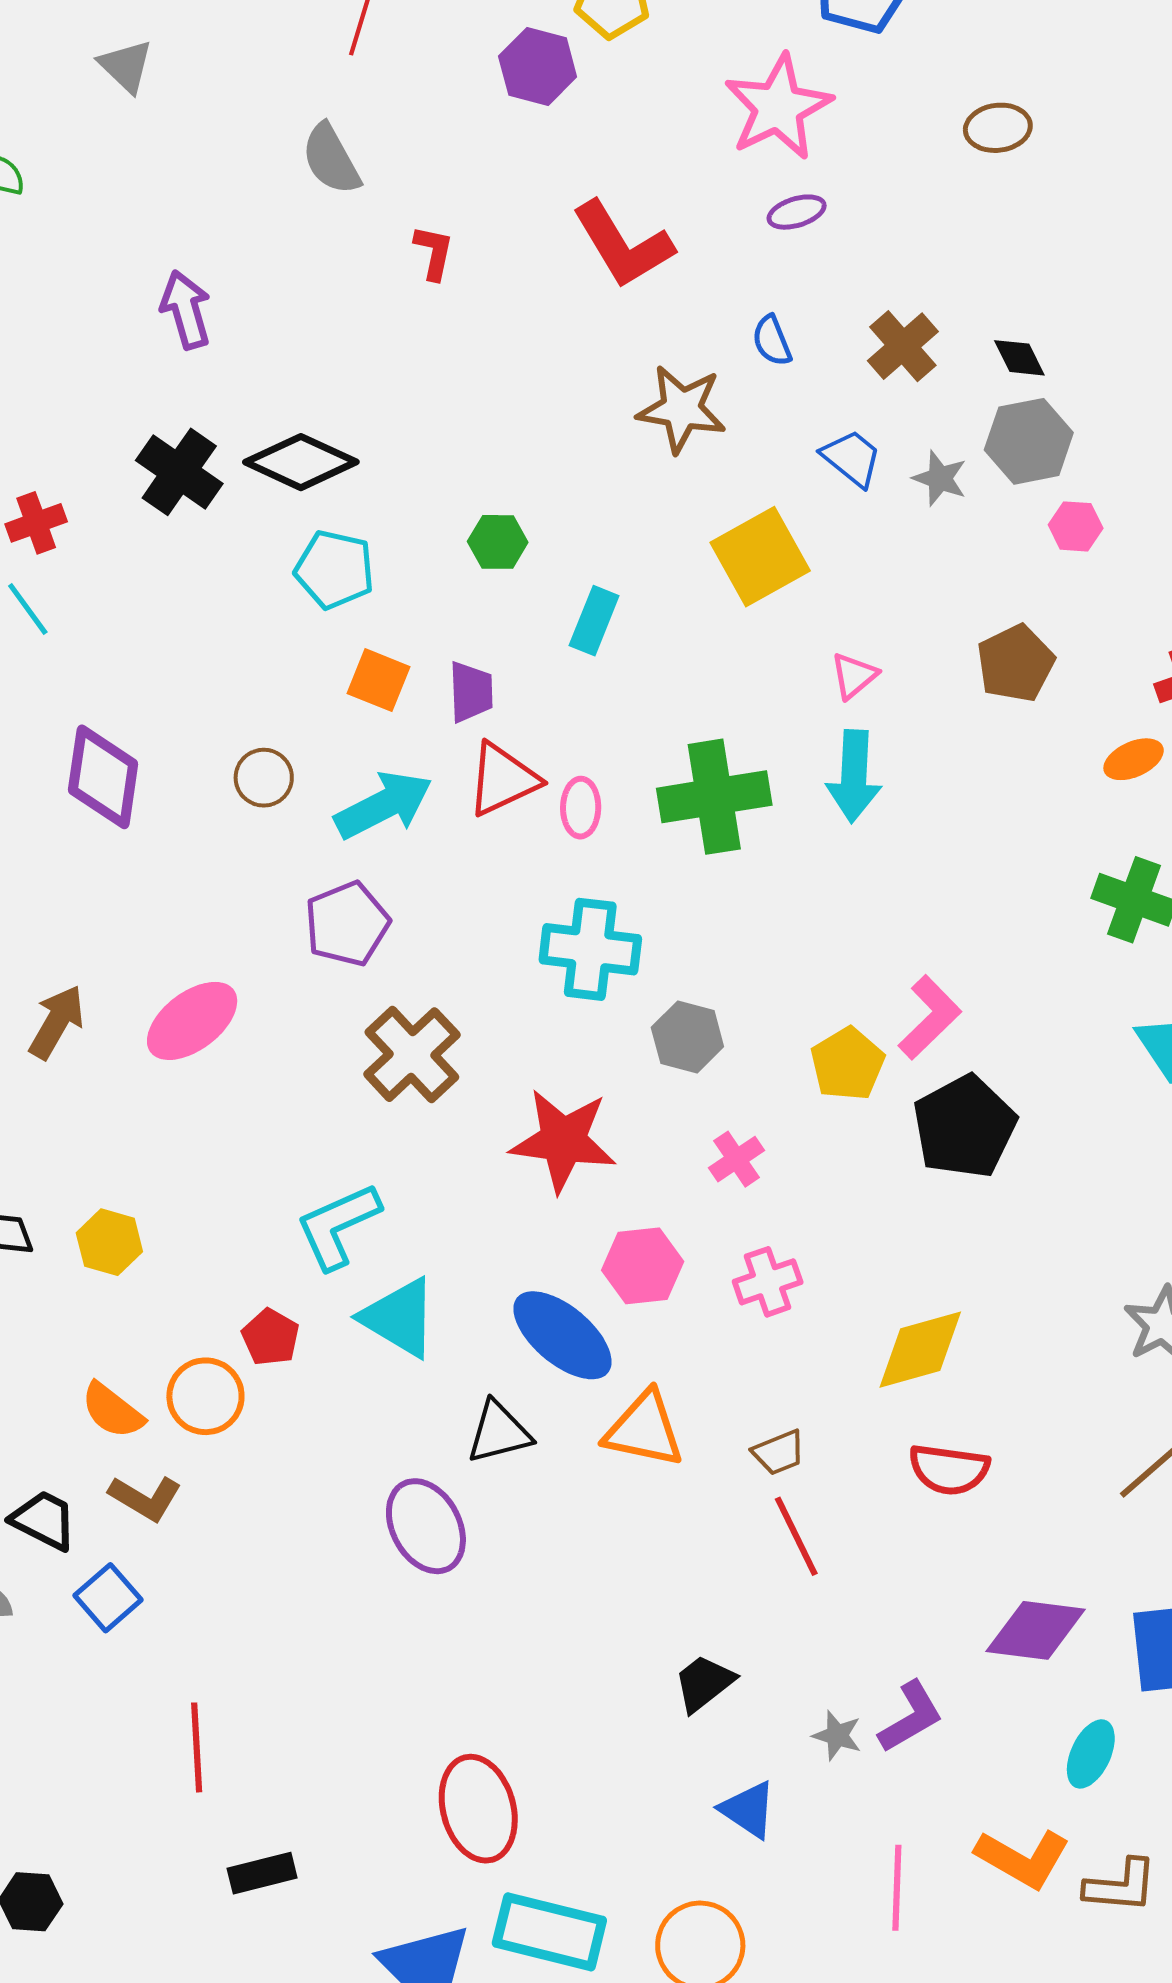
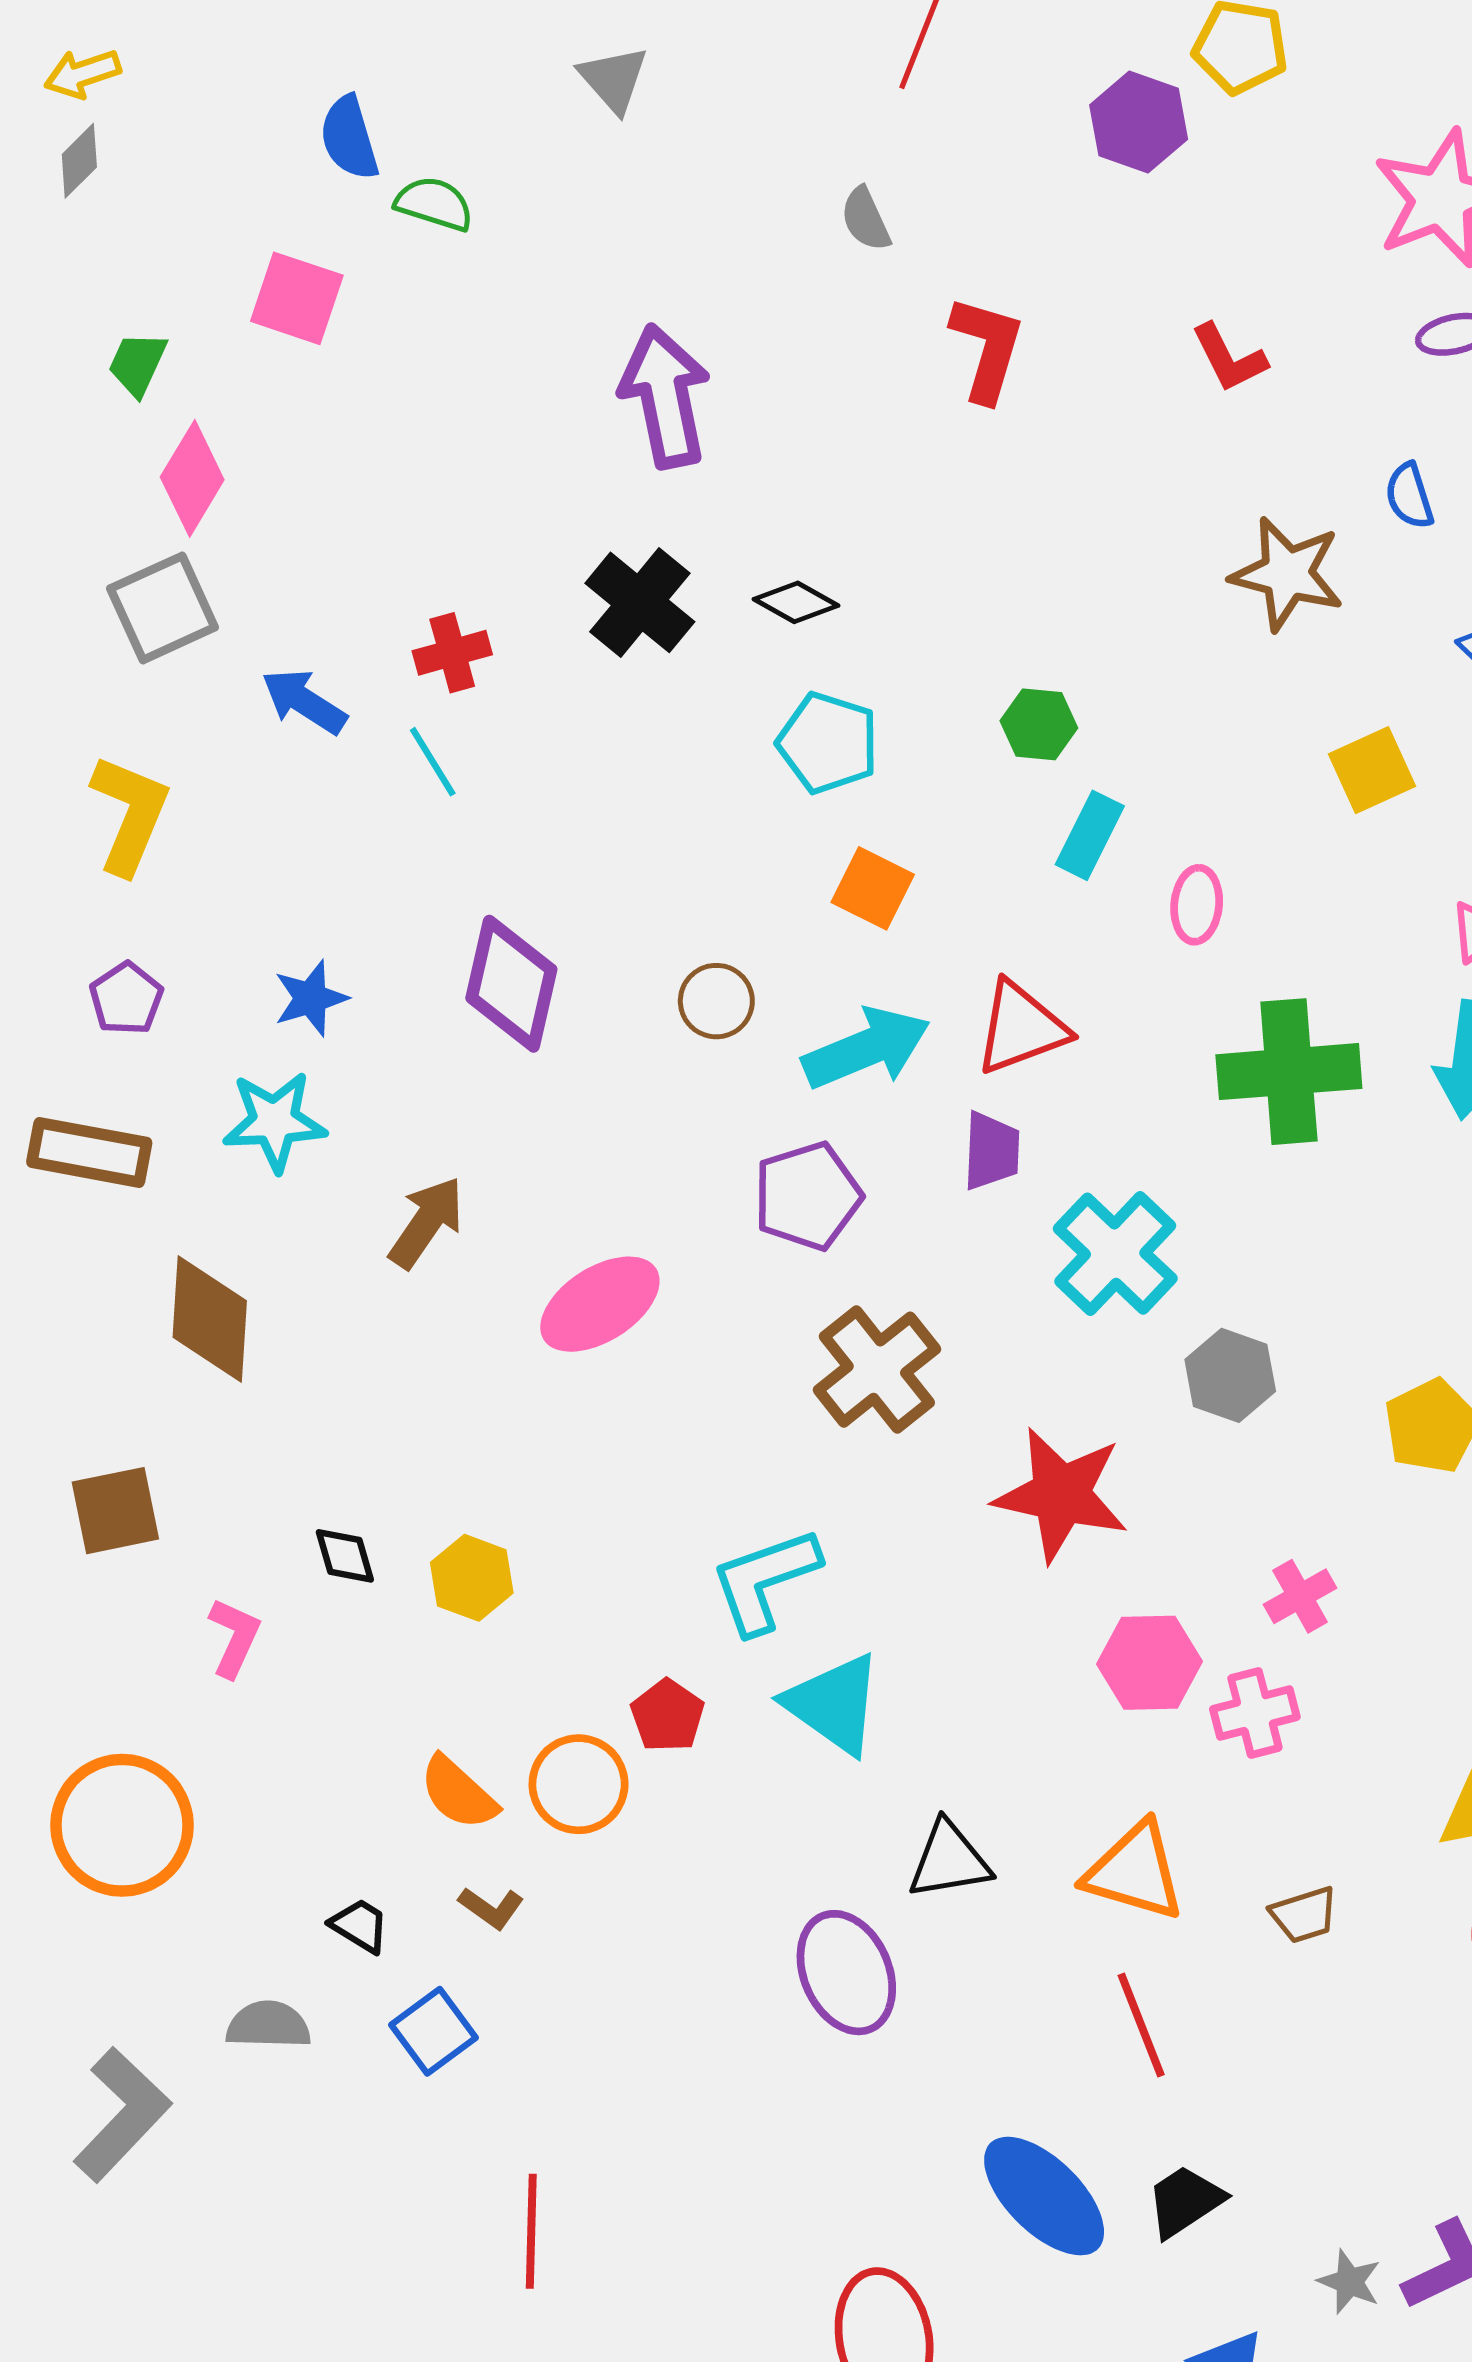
gray semicircle: (331, 159) -> (866, 219), size x0.7
red L-shape: (623, 245) -> (1229, 358), size x0.6
red L-shape: (434, 252) -> (987, 349), size x1.5
purple arrow: (186, 310) -> (665, 396), size x1.4
black diamond: (301, 462) -> (796, 602), size x0.6
yellow square: (760, 557) -> (1372, 770), size x0.7
cyan rectangle: (594, 621) -> (1090, 835), moved
purple trapezoid: (471, 692) -> (991, 1151), moved
pink ellipse: (581, 808) -> (1197, 905), moved
cyan cross: (590, 949) -> (1115, 1254), turned 32
brown arrow: (57, 1022) -> (426, 1222), moved
pink cross: (737, 1159) -> (1300, 1596), moved
pink cross: (768, 1282) -> (1255, 1713), moved
blue ellipse: (562, 1335) -> (1044, 2196), moved
brown L-shape: (145, 1498) -> (491, 1908), size x0.7
black trapezoid: (44, 1520) -> (360, 1926), size x0.7
red line: (796, 1536) -> (1141, 2025), moved

